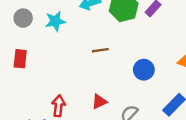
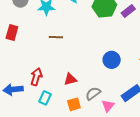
brown line: (100, 50) -> (56, 37), moved

